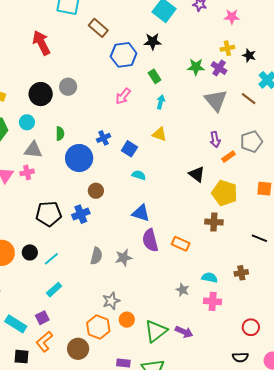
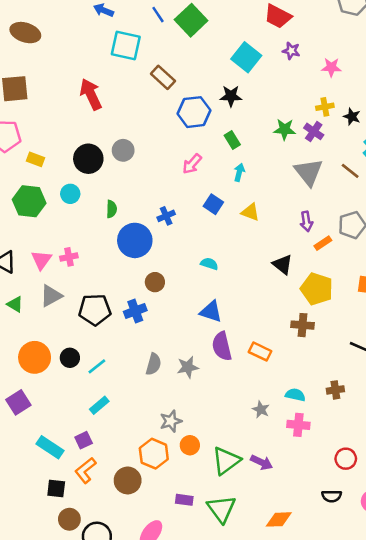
yellow triangle: (159, 134) -> (250, 212), moved
blue square: (129, 149) -> (213, 204), moved
gray triangle: (33, 150) -> (51, 296), moved, turned -36

